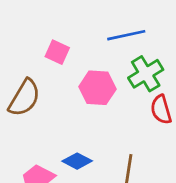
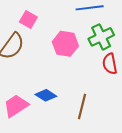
pink square: (57, 52) -> (28, 19), moved

